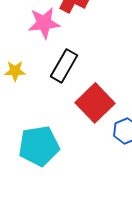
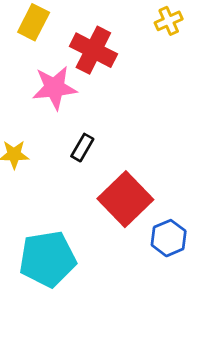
black rectangle: (64, 66) -> (82, 148), size x0.6

